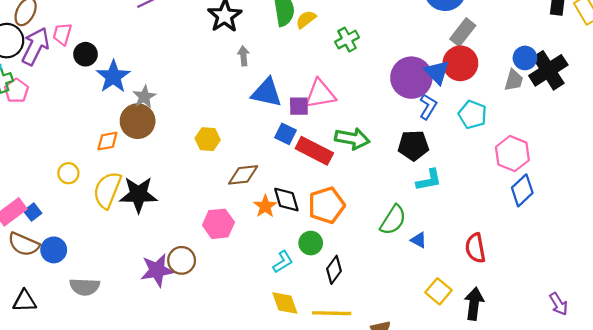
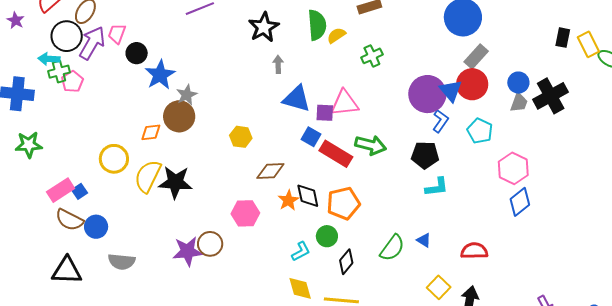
blue circle: (525, 58) -> (518, 83), moved
yellow circle: (68, 173) -> (114, 159), size x1.5
green semicircle: (393, 220) -> (392, 248), moved
red semicircle: (475, 248) -> (474, 251), turned 96
black triangle: (25, 301) -> (67, 271), size x1.4

